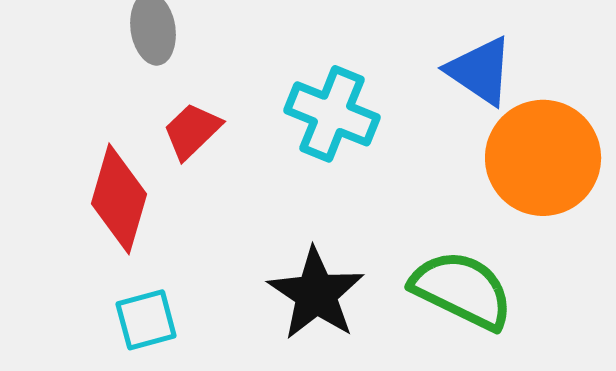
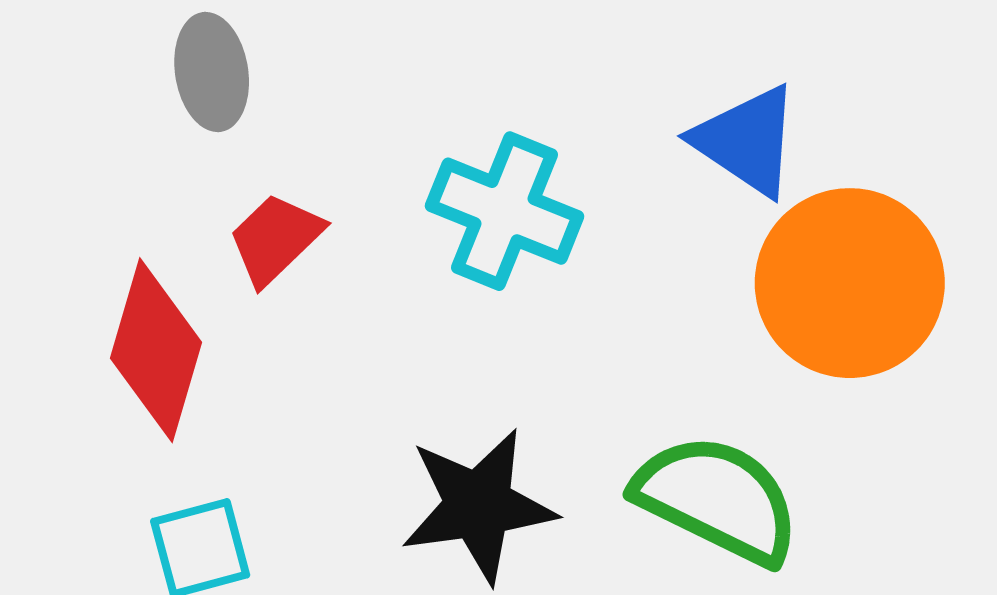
black star: (316, 294) -> (478, 506), turned 30

